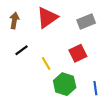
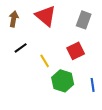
red triangle: (47, 17) -> (46, 16), turned -45
gray rectangle: (86, 22) -> (84, 20), turned -48

